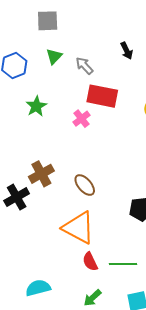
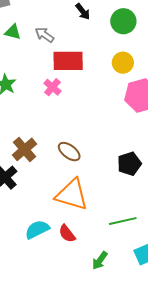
green triangle: (54, 56) -> (13, 32), turned -48
red semicircle: (90, 262) -> (67, 234), moved
cyan semicircle: (38, 288) -> (37, 229), moved

